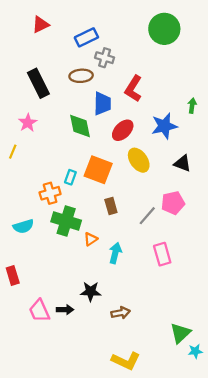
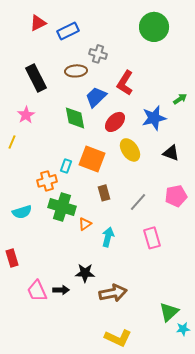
blue rectangle: (86, 37) -> (68, 31), moved
blue trapezoid: (102, 104) -> (96, 97), turned -135
green arrow: (192, 106) -> (180, 99), turned 48
pink pentagon: (173, 203) -> (176, 196), moved
brown arrow: (121, 313) -> (113, 293), size x1.5

